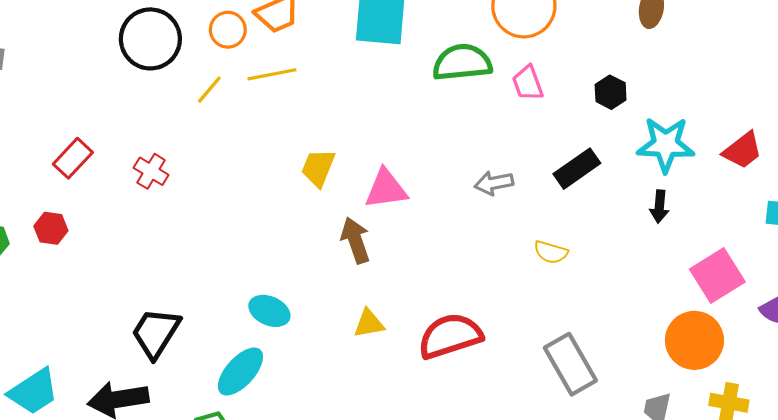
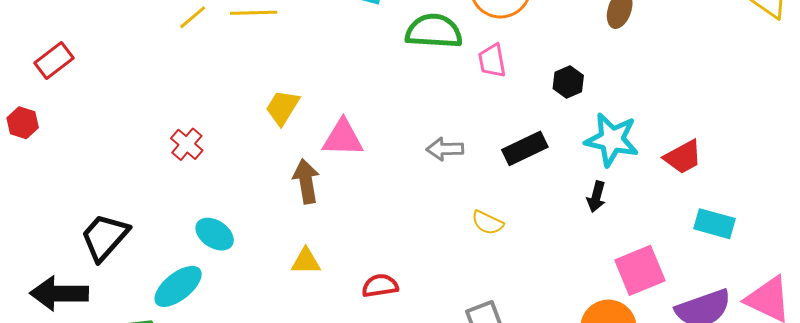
red cross: (151, 171) -> (187, 144), moved
red semicircle: (450, 336) -> (380, 286), size x0.6

